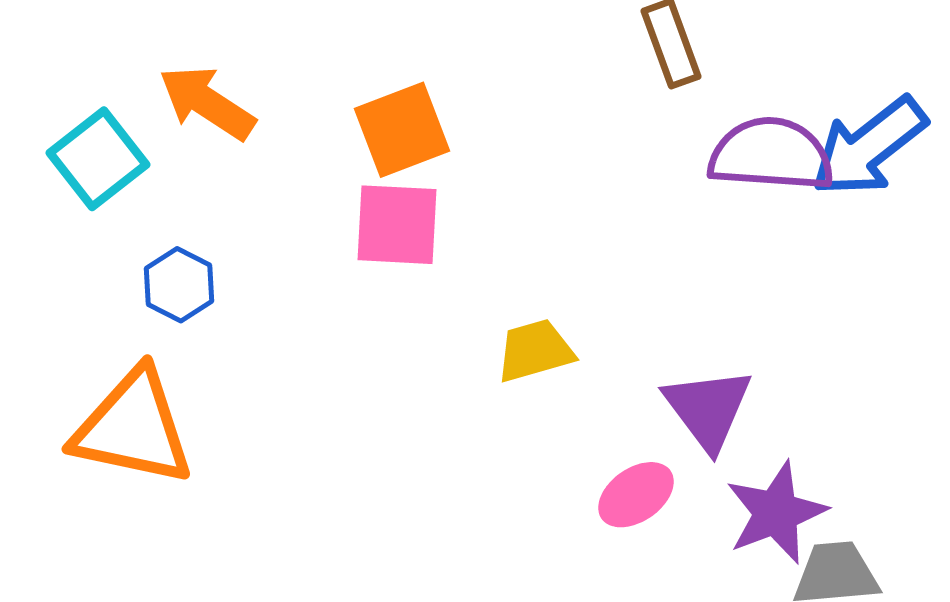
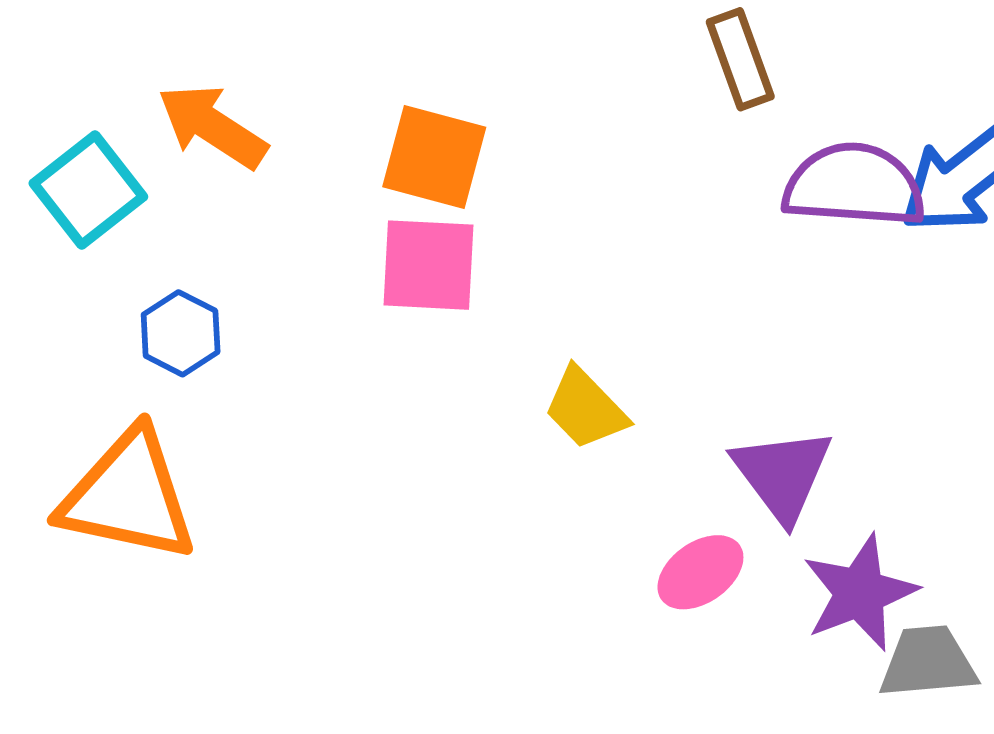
orange square: (402, 130) -> (434, 157), turned 36
yellow trapezoid: (535, 351) -> (586, 408), turned -118

